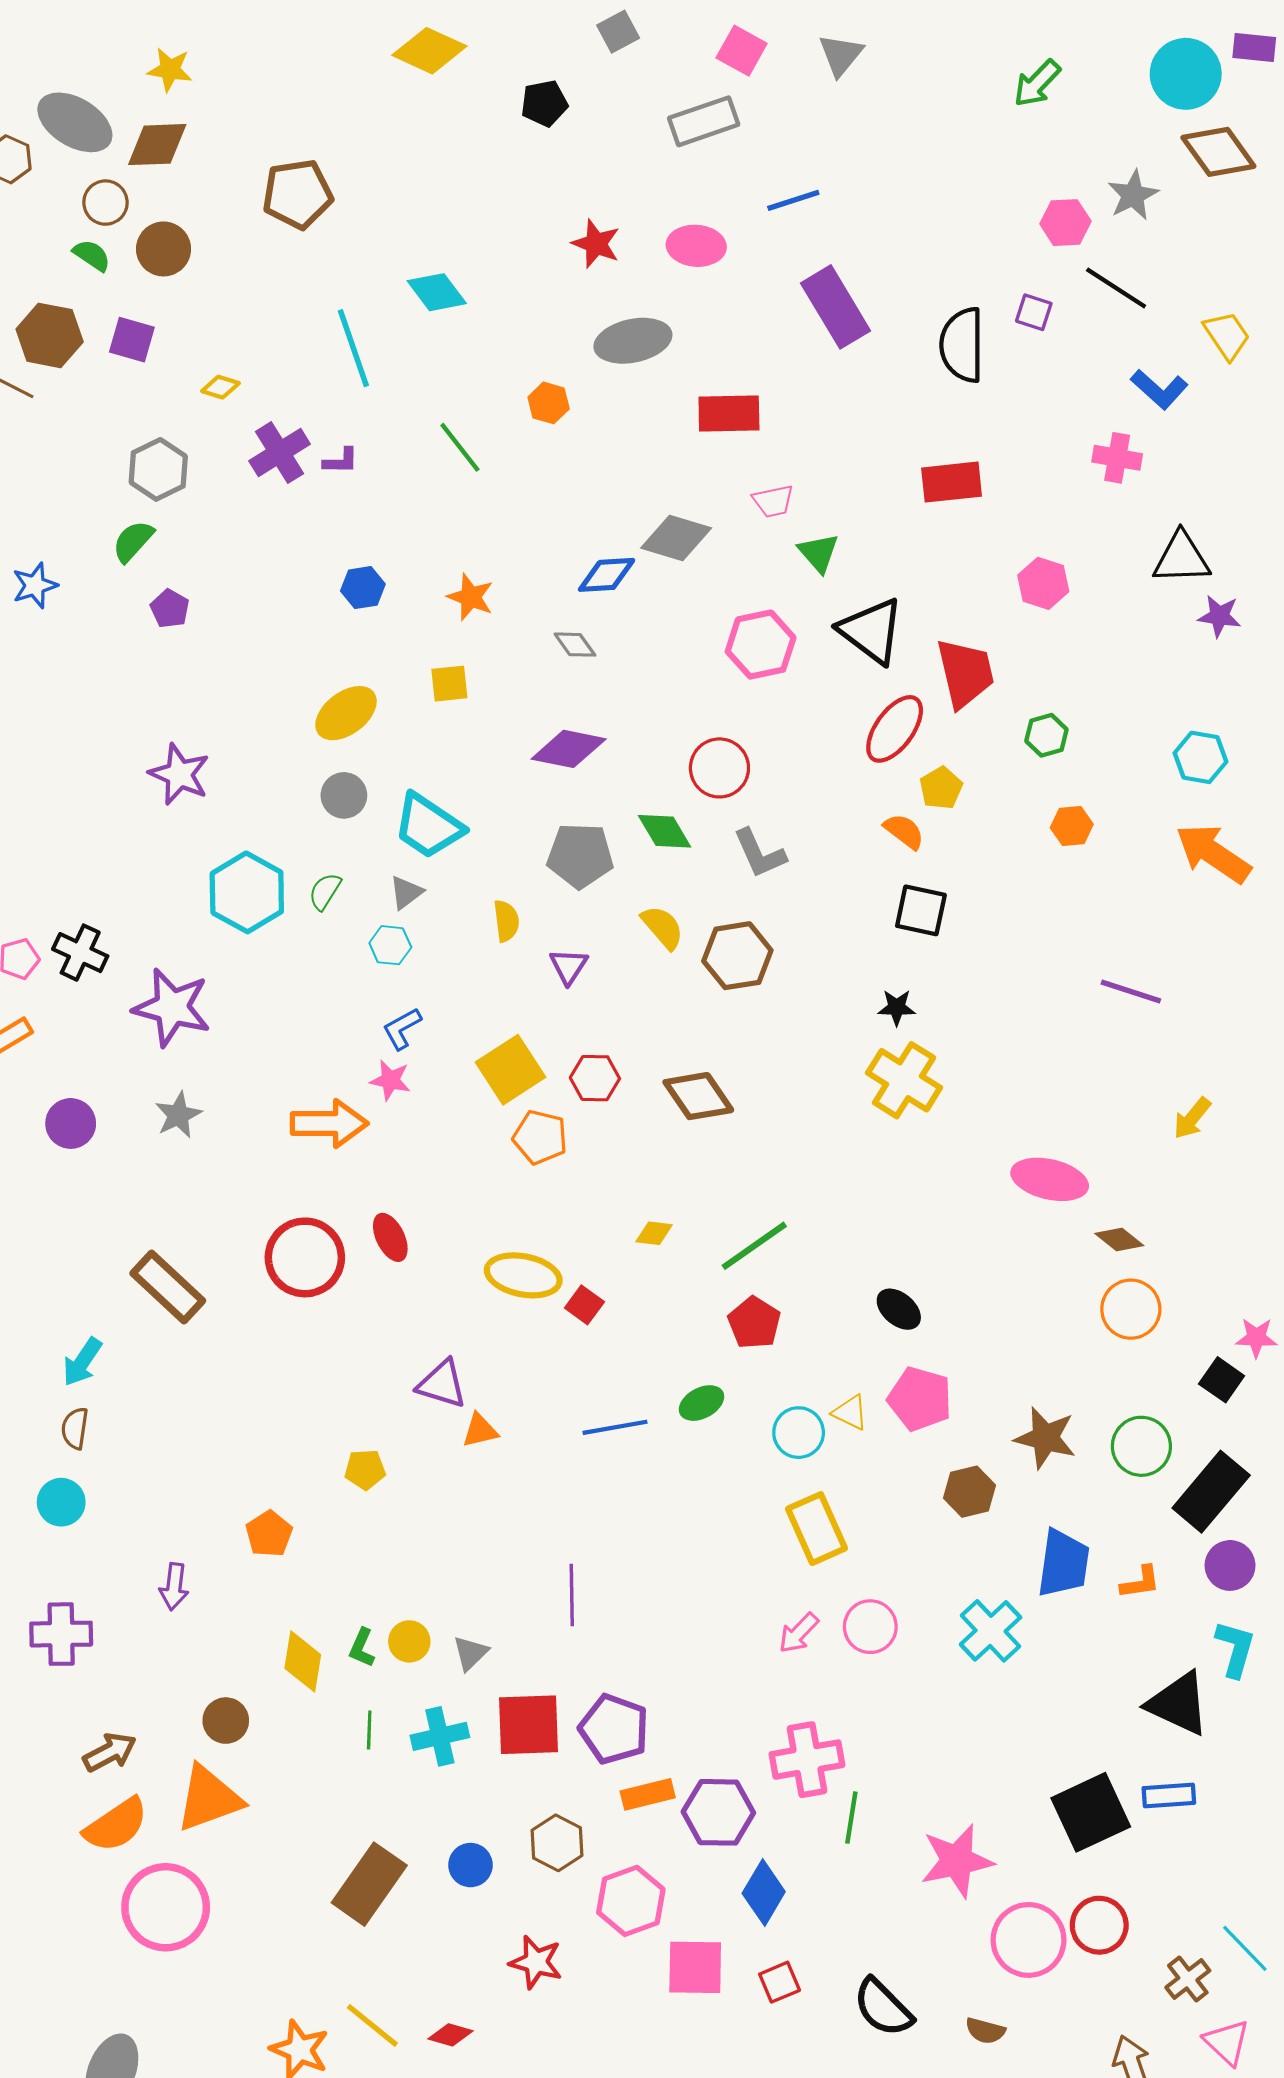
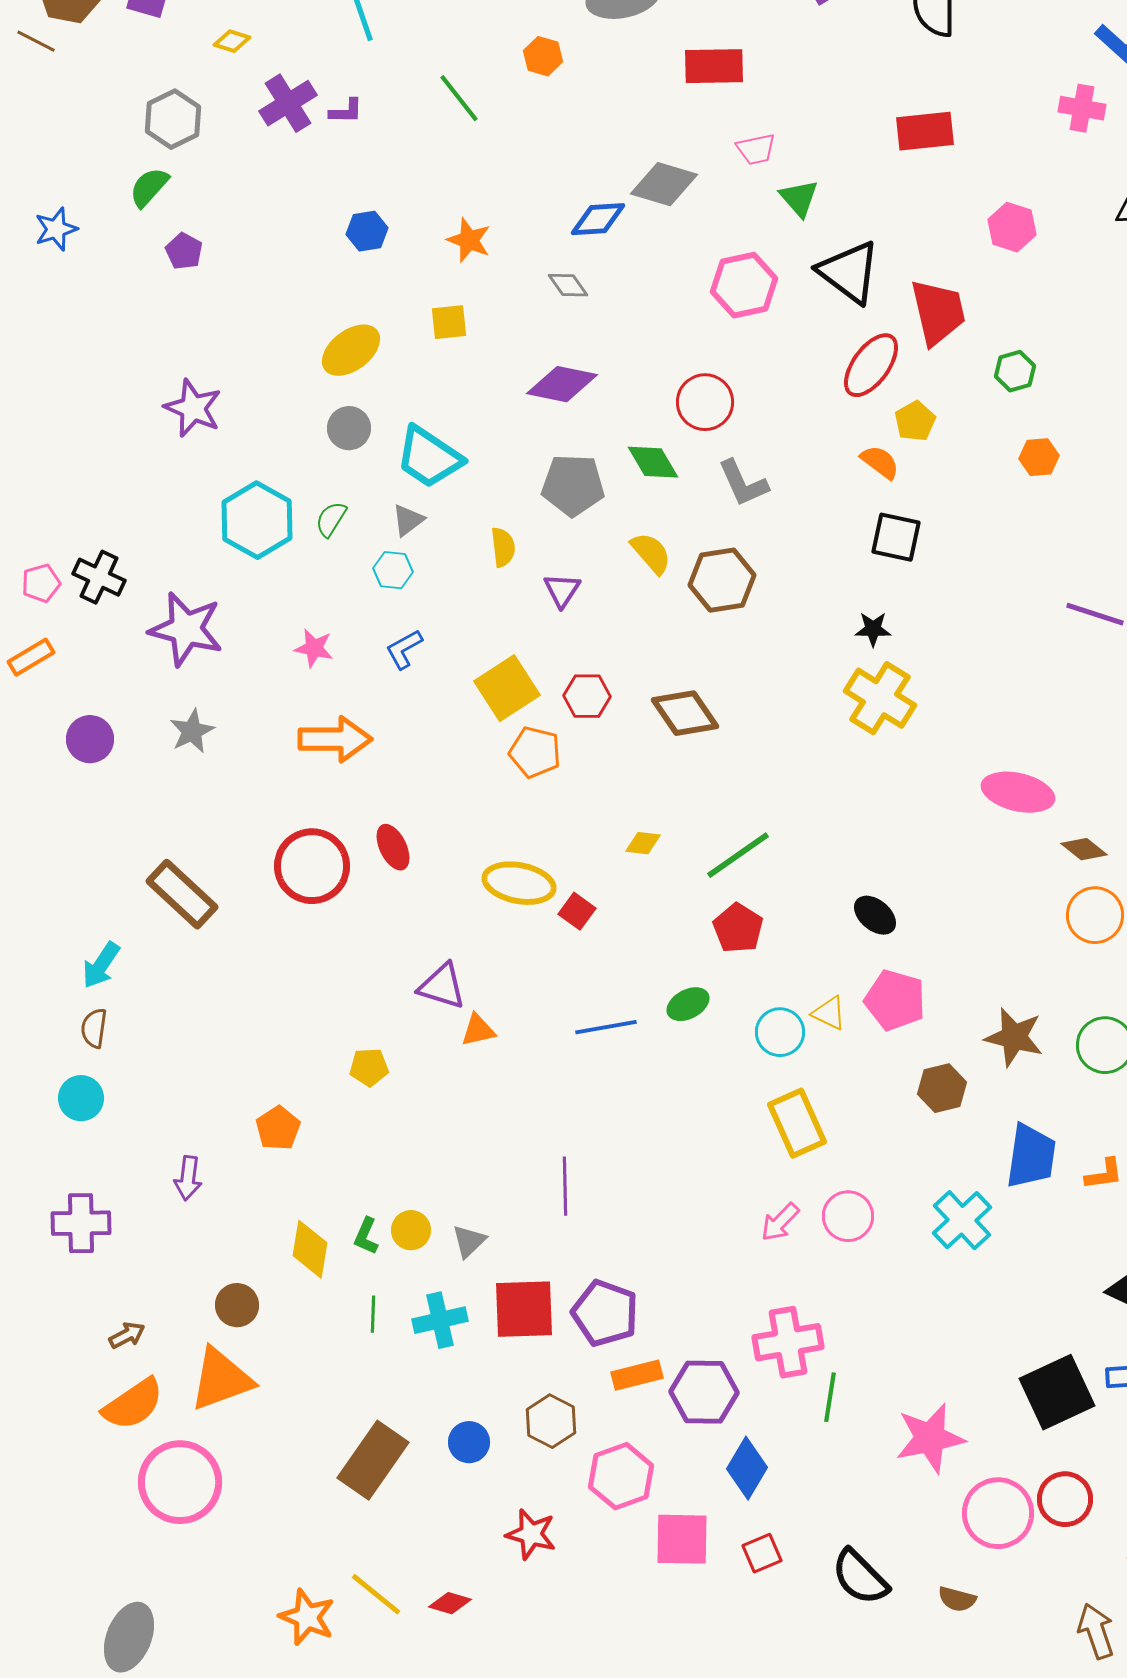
pink star: (390, 1080) -> (314, 648), moved
brown arrow: (110, 1752) -> (127, 1335), size x0.7

